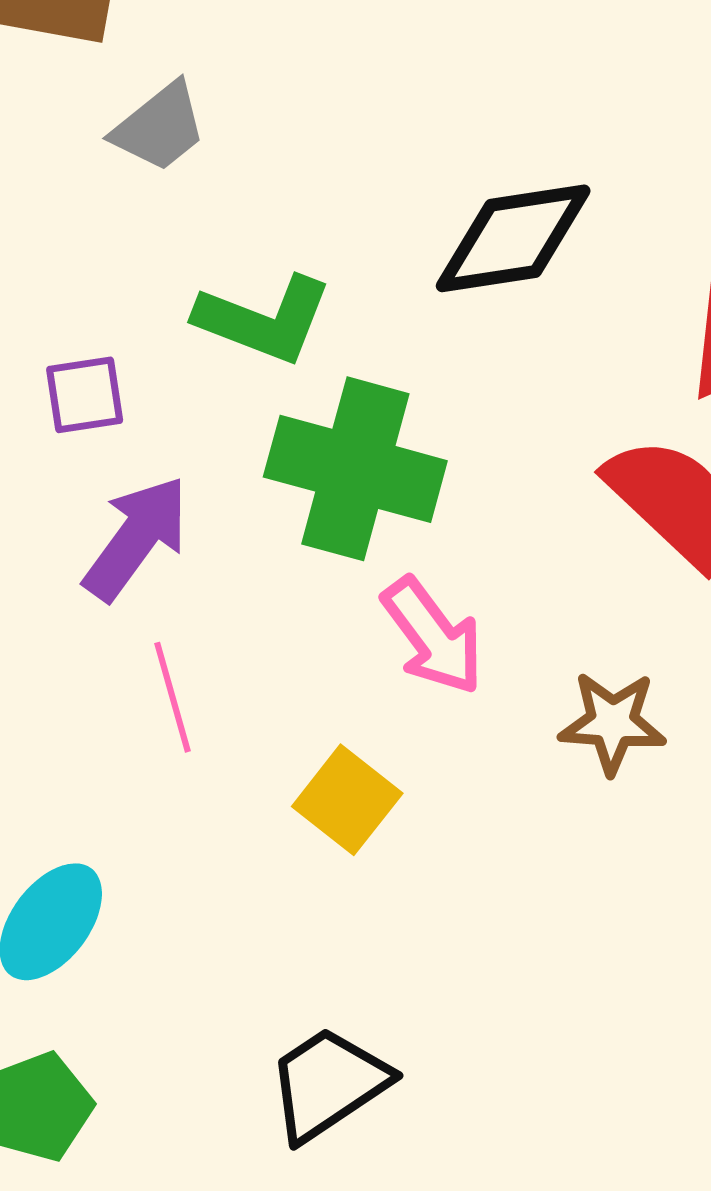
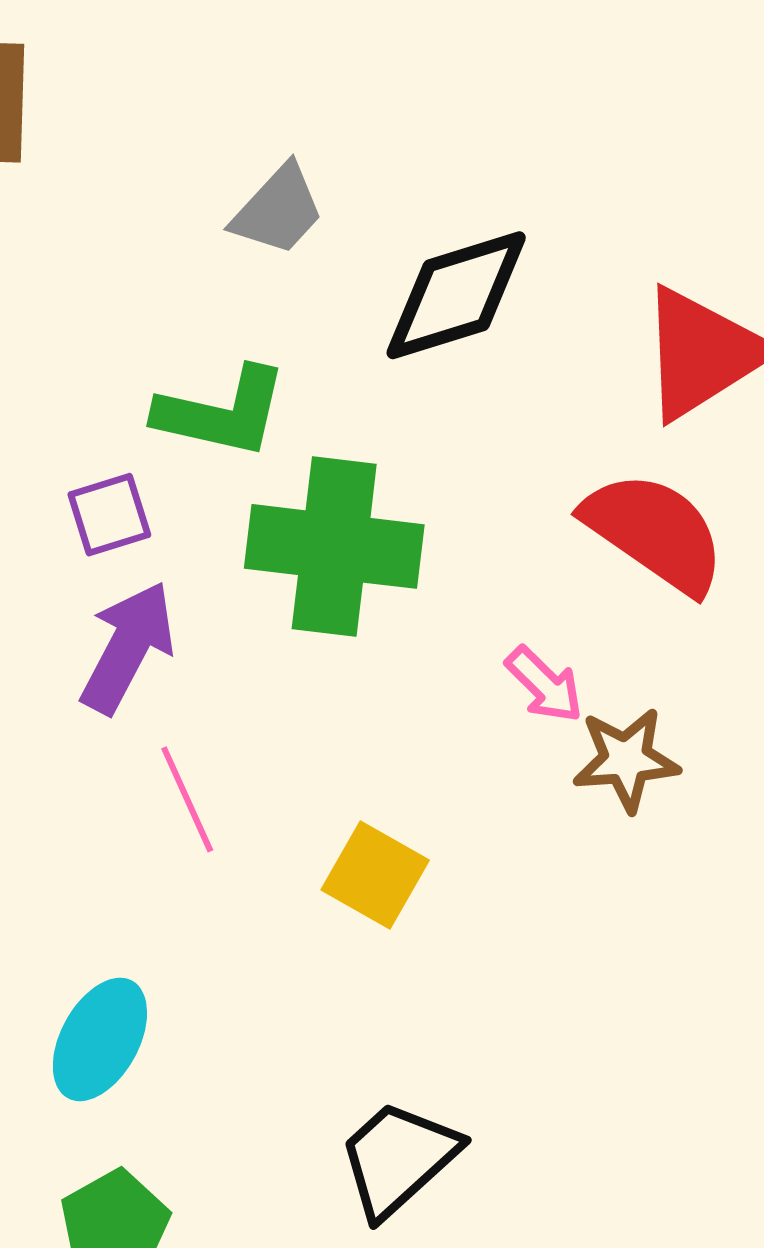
gray trapezoid: (160, 127) -> (278, 210), moved
purple square: (85, 395) -> (109, 515), moved
pink arrow: (433, 636) -> (544, 685), moved, size x0.7

